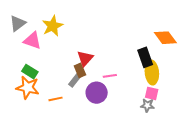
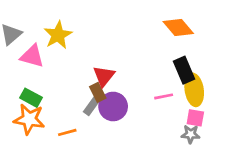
orange diamond: (165, 38) -> (178, 28), moved
pink line: (110, 76) -> (164, 96), moved
purple circle: (97, 93) -> (113, 106), moved

